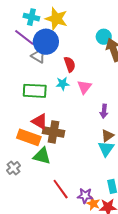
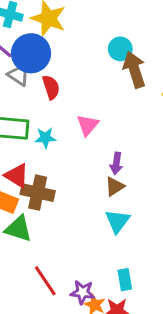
red semicircle: (70, 64) -> (51, 87), moved
cyan star: (63, 84) -> (45, 138), moved
brown triangle: (107, 136) -> (115, 186), moved

